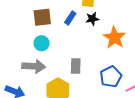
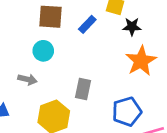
black star: (92, 19) -> (132, 27), moved
gray arrow: (34, 66) -> (27, 79), size x0.6

